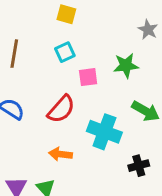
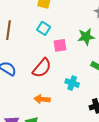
cyan square: (65, 52) -> (44, 28), turned -32
cyan cross: (104, 132) -> (72, 83), size x0.6

